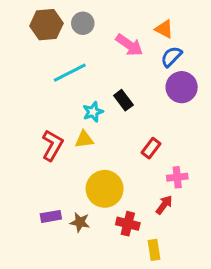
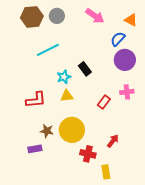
orange triangle: (164, 29) -> (131, 20), moved
pink arrow: (129, 45) -> (95, 16), moved
yellow triangle: (84, 139) -> (67, 96), moved
red L-shape: (52, 145) -> (36, 100), turned 55
pink cross: (177, 177) -> (127, 92), moved
brown star: (80, 222) -> (47, 131), moved

